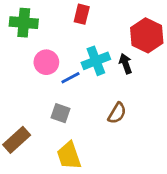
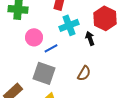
cyan cross: (96, 61) -> (69, 25), moved
gray square: (61, 113) -> (44, 73), size x1.6

